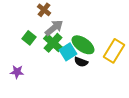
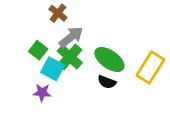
cyan square: (68, 52) -> (53, 69), moved, turned -30
purple star: (17, 72) -> (42, 93), moved

